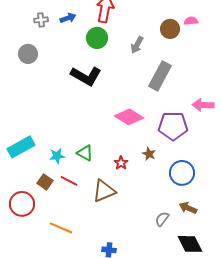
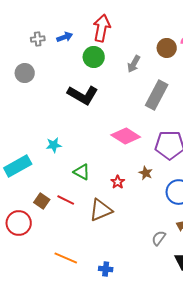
cyan star: (57, 156) -> (54, 145), moved
orange line: (61, 228) -> (66, 258), moved

